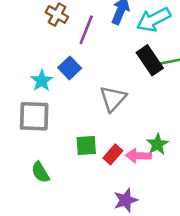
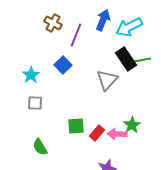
cyan star: (42, 81) -> (31, 75), moved
gray triangle: (113, 98) -> (107, 80), moved
gray square: (34, 116) -> (35, 103), size x0.6

